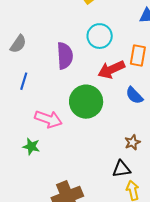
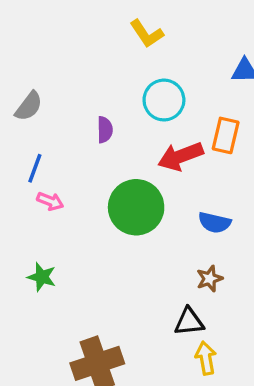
purple semicircle: (65, 56) -> (105, 130), size x0.6
blue semicircle: (134, 95) -> (215, 223), moved, turned -36
pink arrow: (48, 119) -> (50, 201), moved, size x0.6

